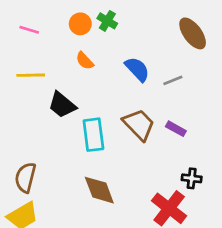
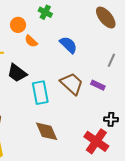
orange circle: (80, 24) -> (18, 25), moved
gray line: (173, 80) -> (111, 60), moved, turned -40

